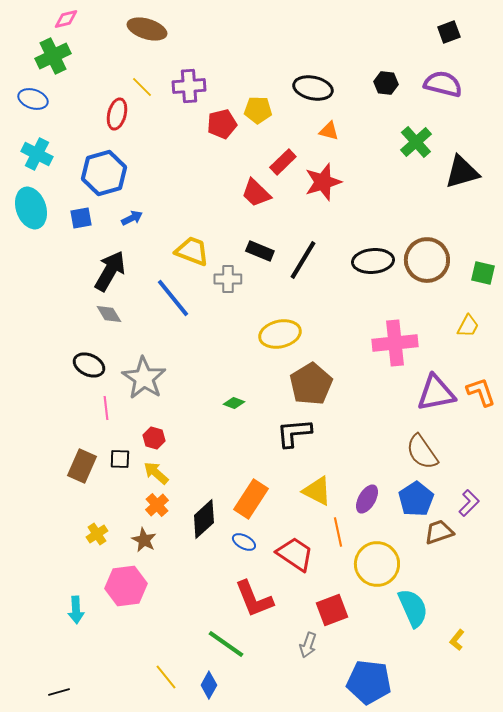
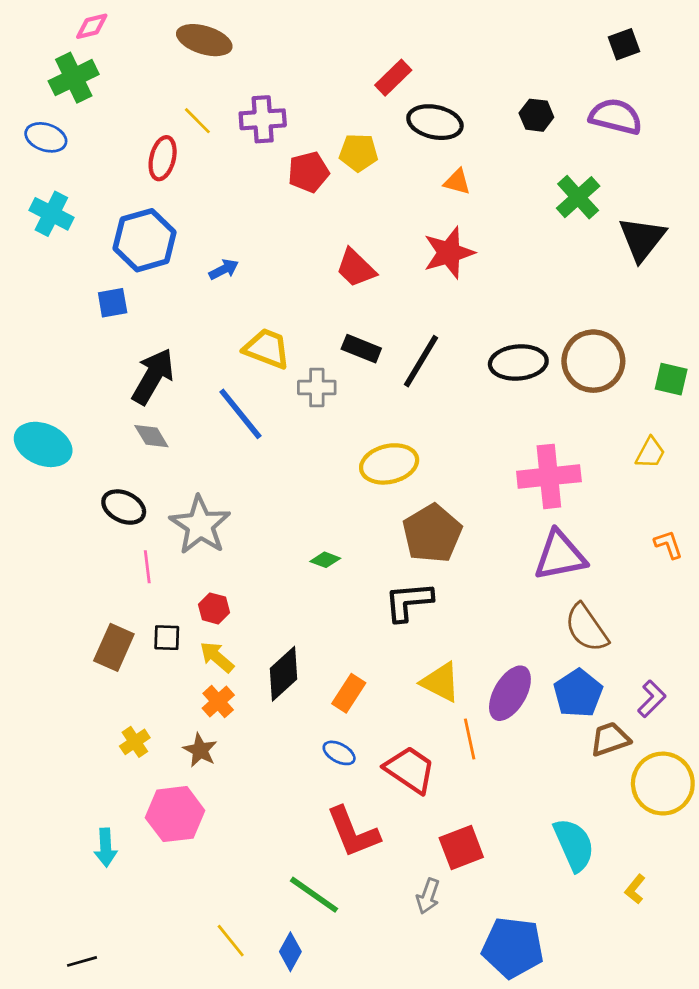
red rectangle: (283, 162) -> (393, 78), moved
black triangle: (462, 172) -> (642, 239), turned -36
cyan ellipse: (31, 208) -> (43, 444), moved, turned -48
blue arrow: (132, 218) -> (224, 269), moved
orange L-shape: (481, 392) -> (668, 545), size x0.7
purple triangle: (436, 393) -> (560, 556), moved
orange rectangle: (251, 499) -> (349, 693), size x0.7
purple ellipse: (367, 499) -> (510, 693), size x1.4
black diamond: (204, 519) -> (283, 674), moved
yellow circle: (377, 564) -> (663, 784), moved

